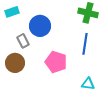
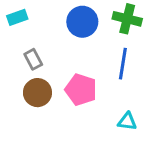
blue circle: (40, 26) -> (82, 22), moved
brown circle: (15, 63) -> (37, 93), moved

